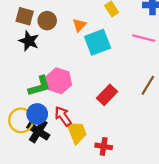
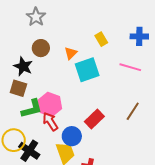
brown square: (25, 16) -> (18, 88), moved
blue circle: (37, 114) -> (72, 136), moved
red arrow: (63, 116) -> (50, 121), moved

